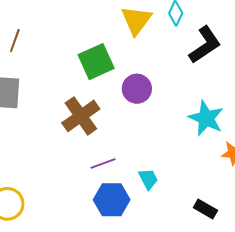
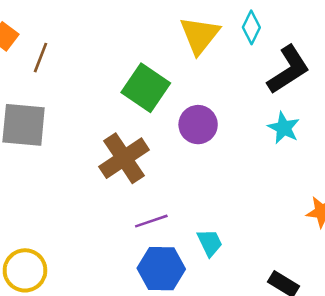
green square: (96, 62) -> (146, 88), turned -33
cyan star: (206, 118) -> (284, 128), moved, size x0.7

